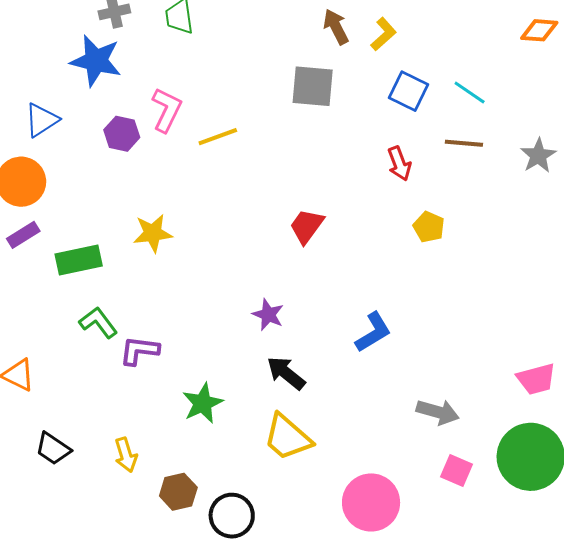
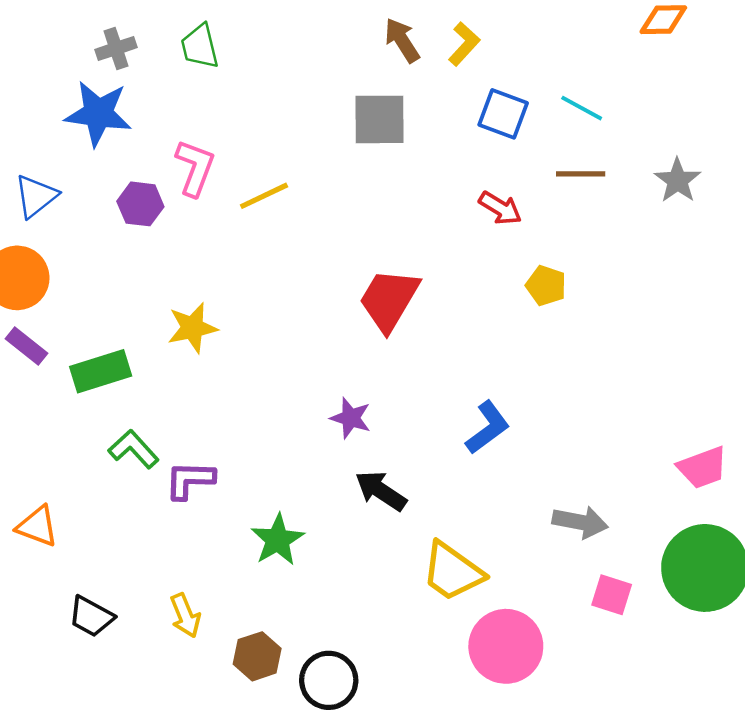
red arrow: (399, 164) -> (500, 208), turned -32
red trapezoid: (307, 226) -> (389, 300), size x1.4
purple rectangle: (23, 235) -> (27, 346), turned 76
yellow trapezoid: (287, 437) -> (452, 572), moved

